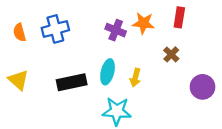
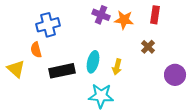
purple cross: (116, 30) -> (101, 15), moved
orange semicircle: (19, 32) -> (36, 50), moved

